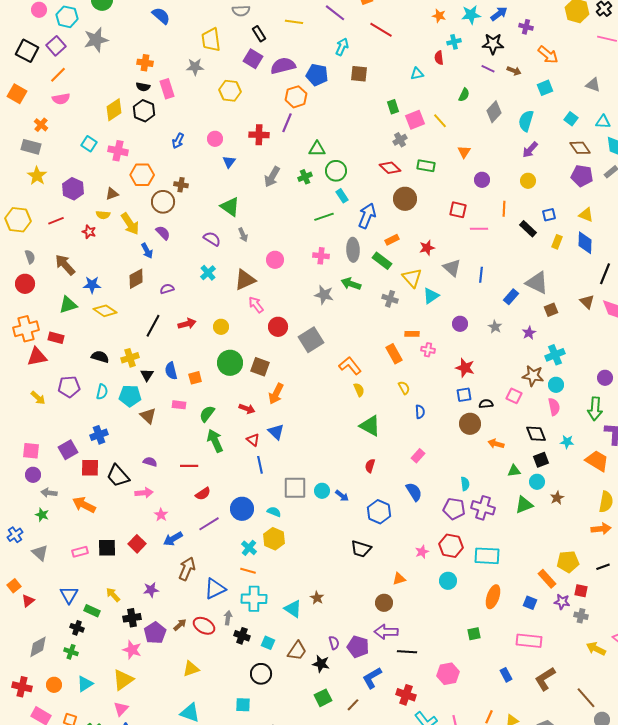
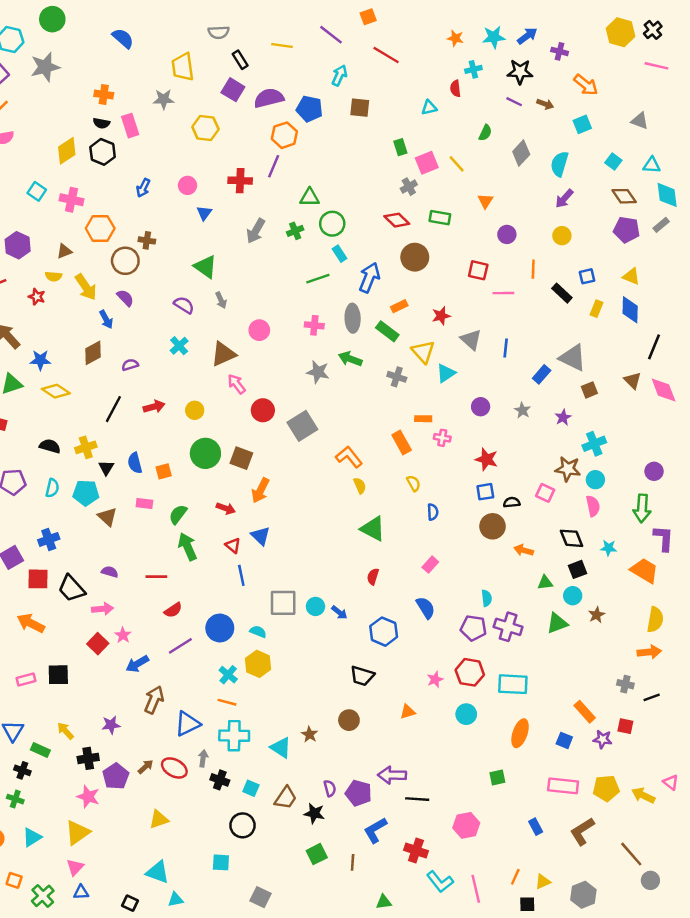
red square: (137, 544) -> (98, 644), moved
yellow pentagon: (568, 562) -> (606, 788), moved
brown circle: (384, 603) -> (349, 720), moved
gray cross: (581, 616) -> (625, 684), moved
brown line: (353, 705) -> (353, 862), turned -40

